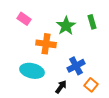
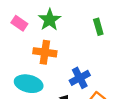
green star: (66, 26) -> (50, 20), moved

